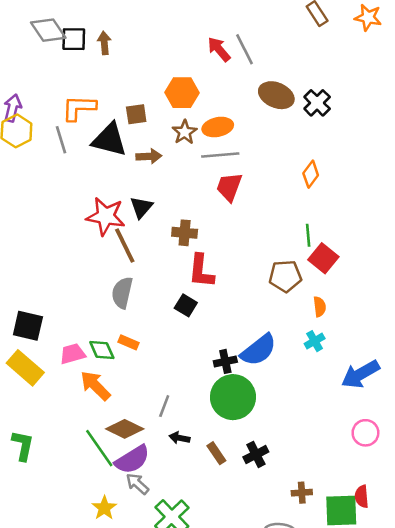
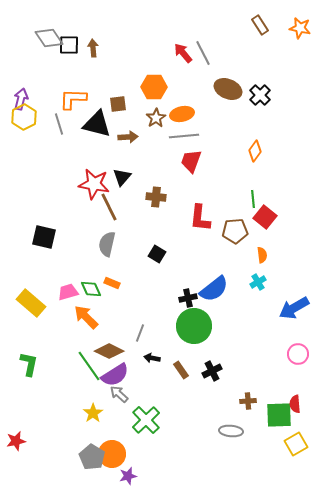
red L-shape: (201, 271) -> (200, 218), moved
black square: (28, 326) -> (44, 237), moved

